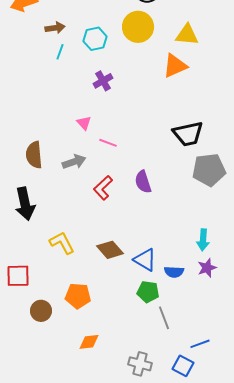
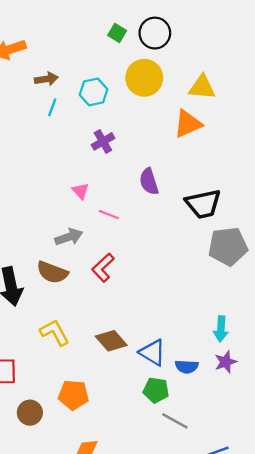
brown semicircle: (34, 155) -> (52, 272), moved, turned -64
purple semicircle: (143, 182) -> (149, 182), moved
gray line: (164, 318) -> (175, 421), turned -40

